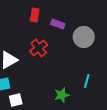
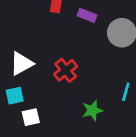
red cross: (39, 48) -> (66, 70), moved

